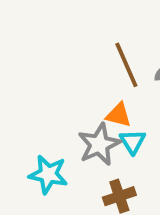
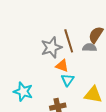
gray star: (99, 144) -> (51, 47), moved

